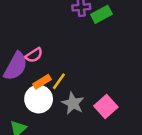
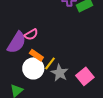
yellow line: (59, 81) -> (50, 63), moved
orange rectangle: (42, 82) -> (36, 55), turned 64

